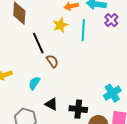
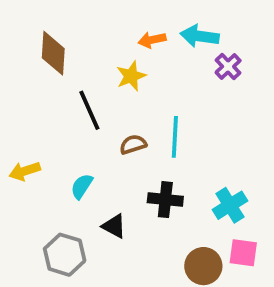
cyan line: (83, 30) -> (175, 137), moved
brown semicircle: (52, 61) -> (133, 144), moved, turned -72
black cross: (78, 109) -> (165, 200), moved

